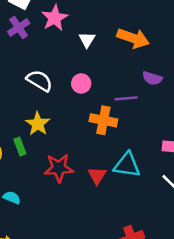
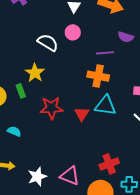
white semicircle: (39, 81) -> (48, 43), moved
pink circle: (81, 83) -> (73, 32), moved
orange cross: (103, 120) -> (98, 76), moved

